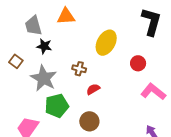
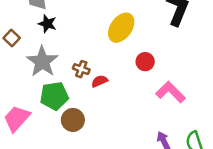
red circle: (138, 63) -> (145, 62), moved
brown cross: (79, 69) -> (81, 69), moved
brown circle: (89, 121) -> (73, 120), moved

